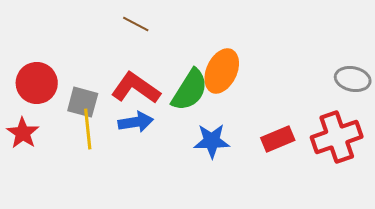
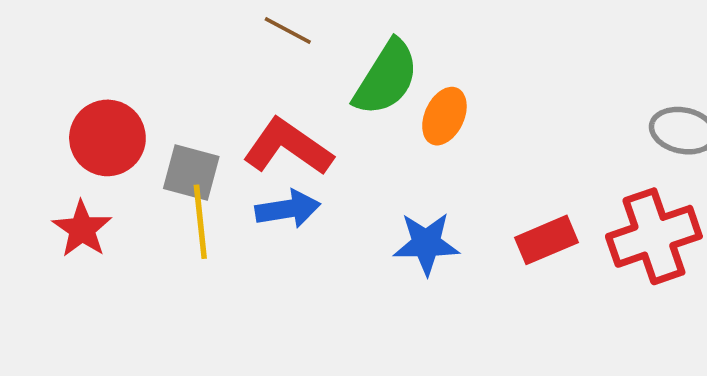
orange ellipse: (222, 71) -> (444, 116), size x0.7
green semicircle: (190, 90) -> (386, 78), moved

